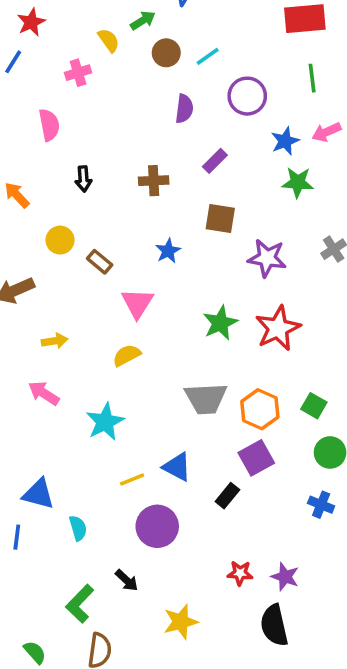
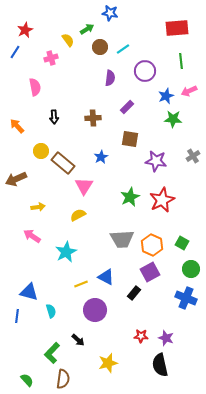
brown rectangle: (100, 262) -> (63, 163), size x1.6
blue cross: (321, 505) -> (186, 298), size x1.5

